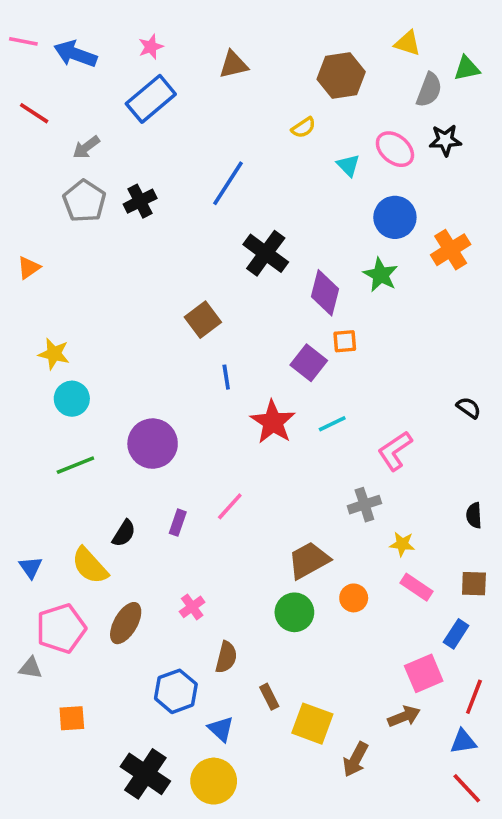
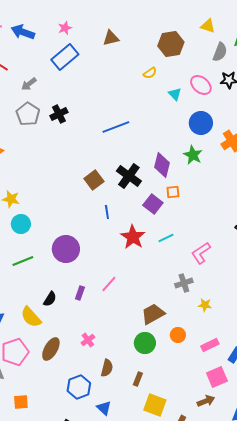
blue line: (228, 183) -> (116, 127), moved, turned 36
black cross: (266, 253) -> (129, 176), moved
pink rectangle: (417, 587) -> (210, 345), moved, turned -60
brown rectangle: (269, 697) -> (138, 379), moved, turned 48

